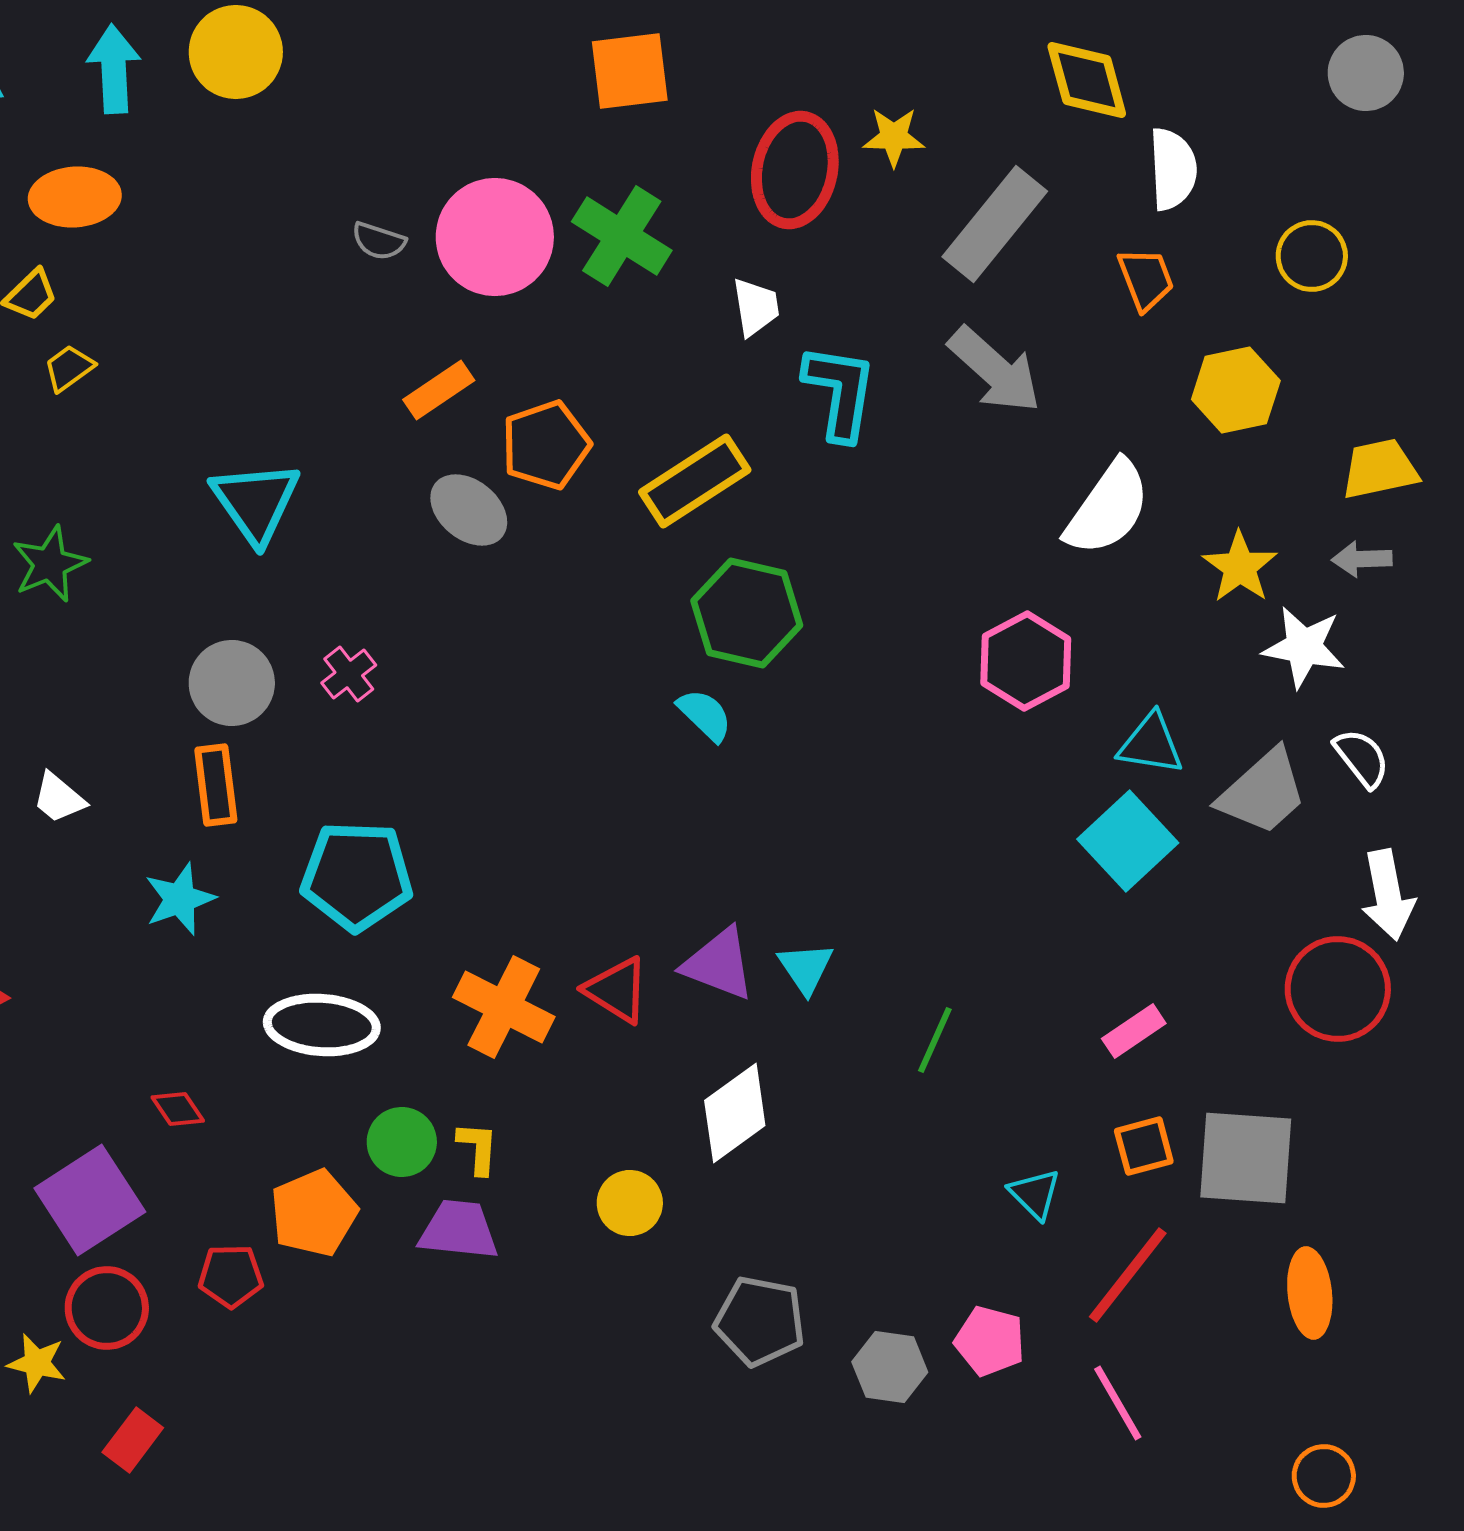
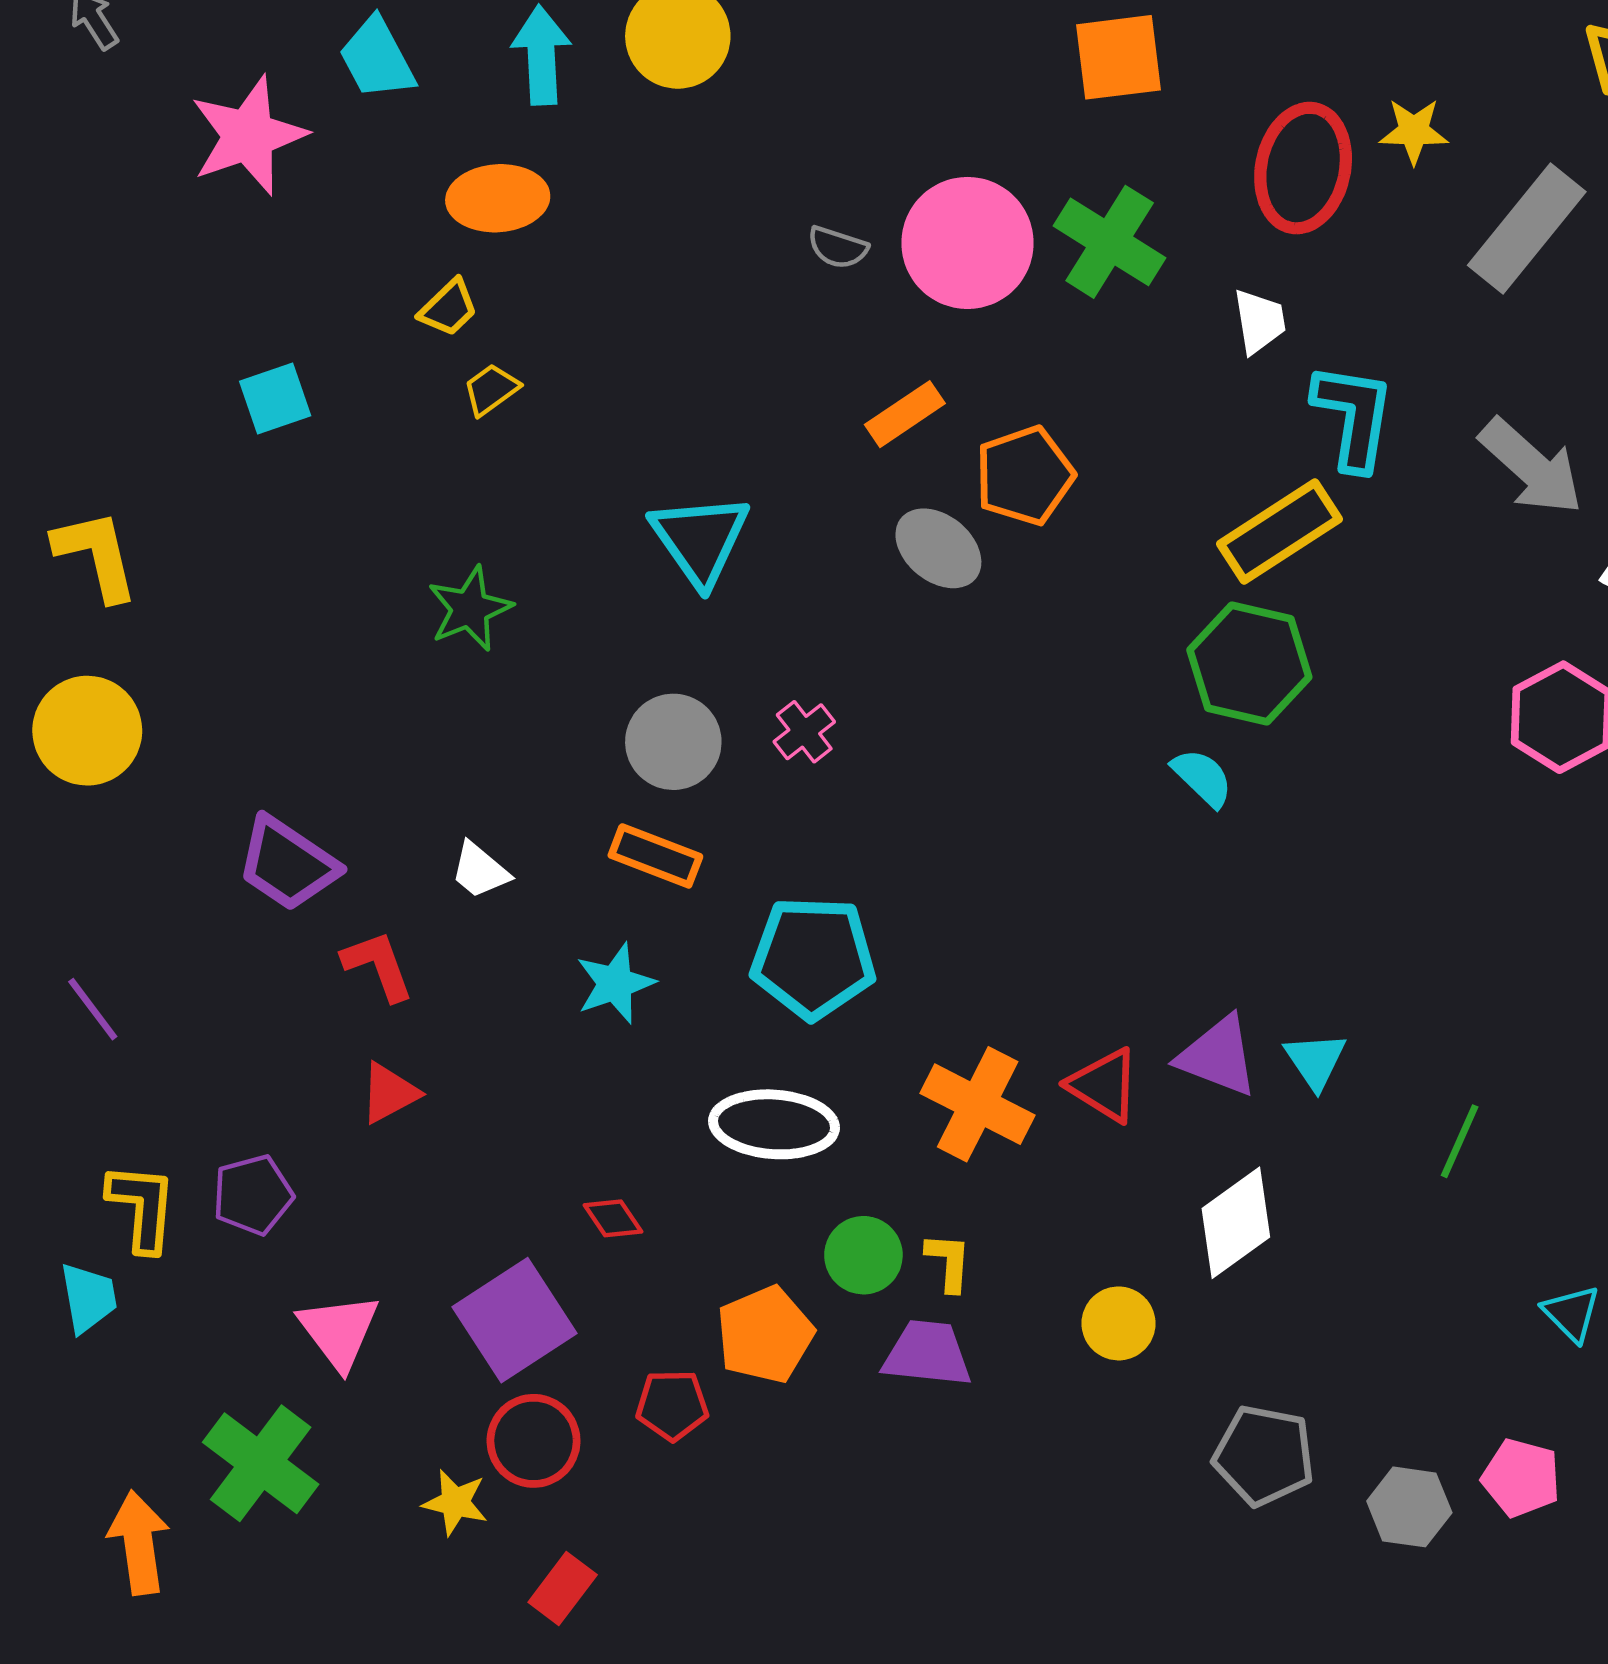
gray arrow: (995, 370) -> (1531, 467), moved
yellow rectangle: (695, 481) -> (1280, 532), moved
orange rectangle: (216, 785) -> (655, 856), turned -62

